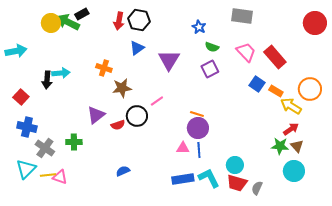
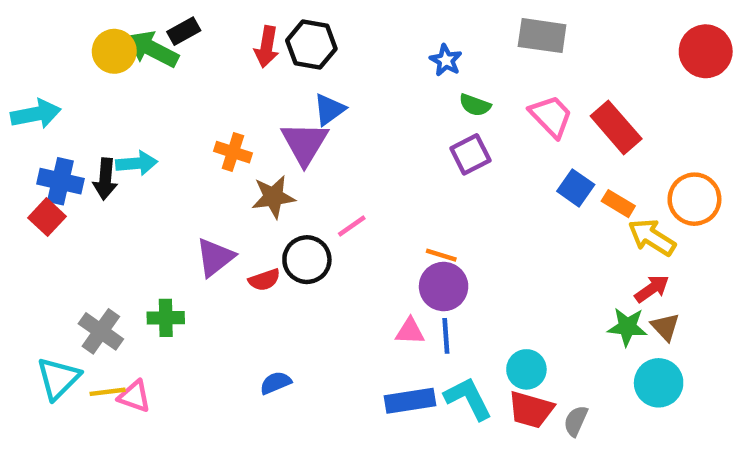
blue triangle: (137, 48) -> (329, 110), moved
purple triangle: (169, 60) -> (305, 143), moved
blue cross: (27, 127) -> (60, 181), moved

